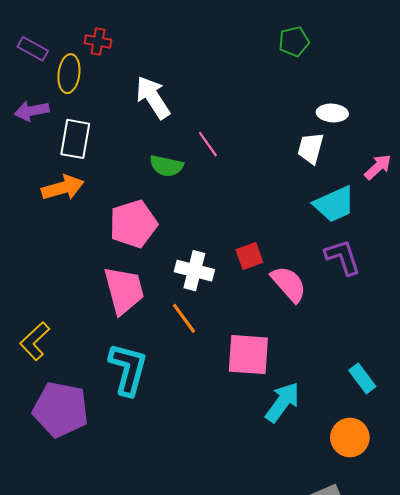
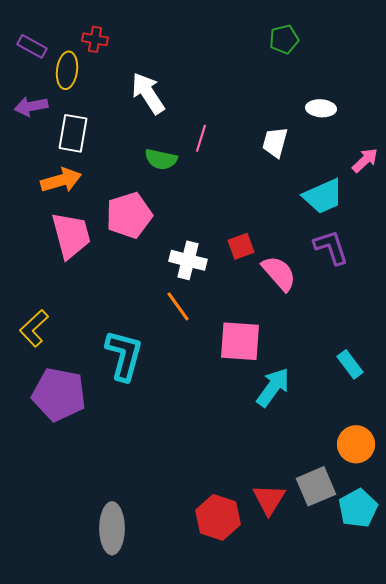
pink line: (208, 144) -> (201, 138), turned 52
white trapezoid: (311, 148) -> (275, 142), moved
pink trapezoid: (124, 290) -> (71, 235), moved
orange circle: (350, 437) -> (356, 444), moved

